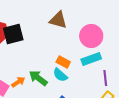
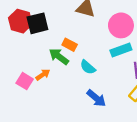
orange rectangle: (63, 62) -> (70, 45), moved
green arrow: (38, 78) -> (59, 56), moved

